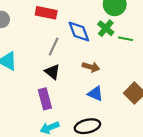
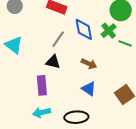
black triangle: (52, 72) -> (53, 62), turned -35

